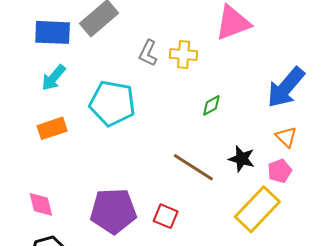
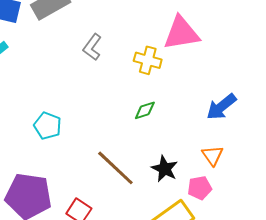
yellow cross: (184, 55) -> (148, 60), moved
blue arrow: (286, 87) -> (221, 107), size x0.7
cyan pentagon: (112, 103) -> (48, 126), moved, size x0.6

